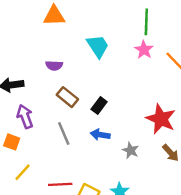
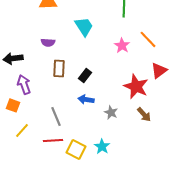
pink star: (144, 50) -> (122, 45), moved
brown rectangle: (67, 97) -> (59, 68), turned 54
gray line: (64, 133) -> (56, 116), moved

